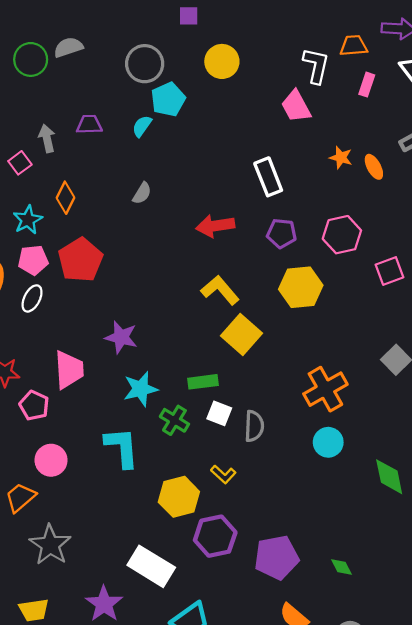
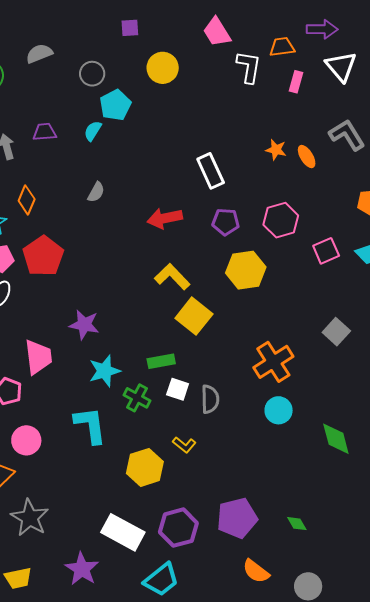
gray semicircle: (68, 47) -> (39, 53), moved
gray circle: (145, 64) -> (92, 74), size x0.7
pink trapezoid: (296, 106) -> (217, 32), moved
purple hexagon: (215, 536) -> (178, 528), moved

